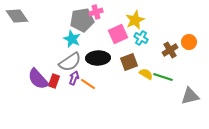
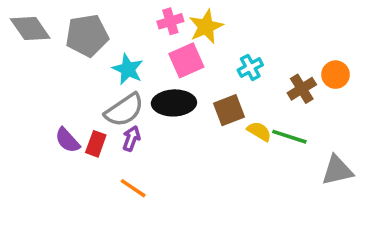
gray pentagon: (82, 20) -> (87, 36), moved
yellow star: (135, 20) -> (206, 27), moved
pink square: (118, 34) -> (186, 60), moved
cyan cross: (141, 38) -> (250, 67), turned 32
purple semicircle: (38, 79) -> (67, 140), size x0.7
orange line: (88, 84) -> (133, 188), moved

